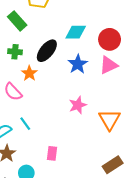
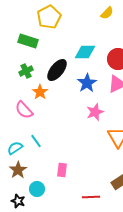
green rectangle: (17, 21) -> (28, 41), turned -30
green cross: (15, 52) -> (26, 71), turned -32
pink star: (78, 105) -> (95, 112), moved

